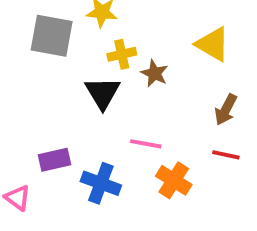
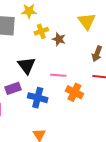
yellow triangle: (213, 44) -> (87, 21), turned 30
black triangle: (103, 93) -> (27, 65), moved

